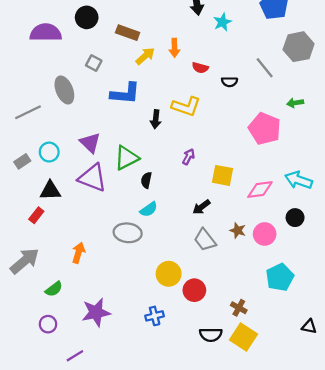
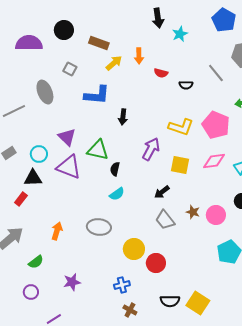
yellow L-shape: (186, 106) -> (181, 127), moved
cyan circle: (49, 152) -> (39, 154), moved
purple arrow: (189, 157) -> (151, 149), size x1.6
green triangle: (126, 158) -> (98, 150), turned 40
pink diamond: (260, 189) -> (214, 161), moved
gray ellipse: (128, 233) -> (99, 227), moved
brown cross: (239, 308) -> (130, 310), moved
purple star: (96, 312) -> (72, 282), size x0.7

